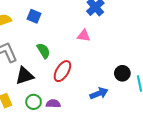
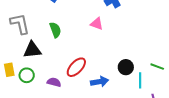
red ellipse: (62, 71) -> (76, 67), moved
green circle: (34, 102) -> (27, 75), moved

